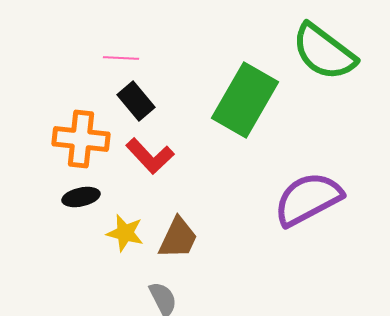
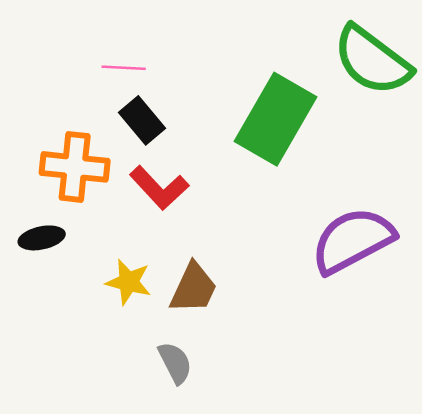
black ellipse: (81, 197) -> (42, 238), moved

